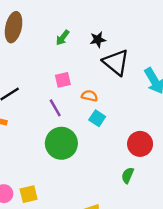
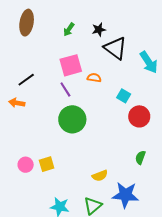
pink square: (63, 80) -> (71, 65), size x1.6
cyan square: (97, 118) -> (124, 96), moved
green semicircle: (128, 175) -> (140, 157), moved

